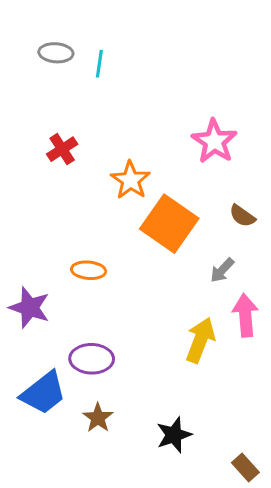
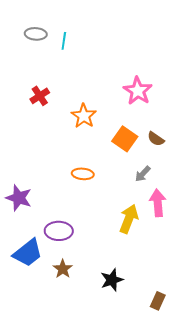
orange square: (169, 224) -> (125, 139), moved, size x0.7
orange ellipse: (89, 270) -> (83, 174), moved
brown rectangle: (245, 467) -> (158, 301), turned 66

